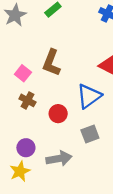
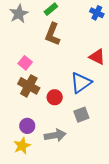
brown L-shape: (51, 63) -> (53, 34), moved
brown cross: (27, 100) -> (29, 86), size x1.5

